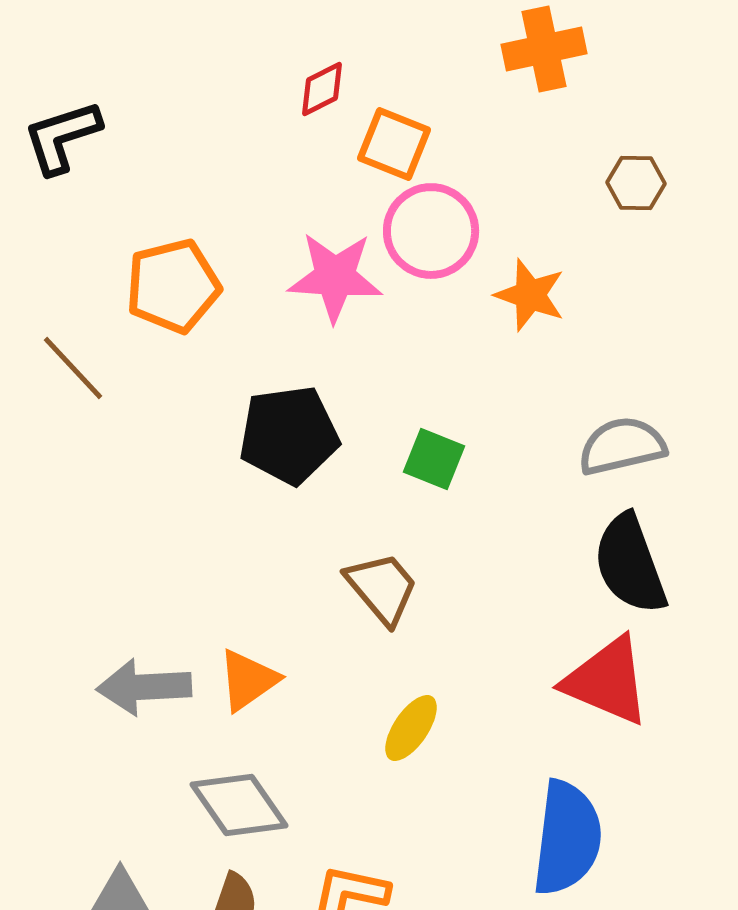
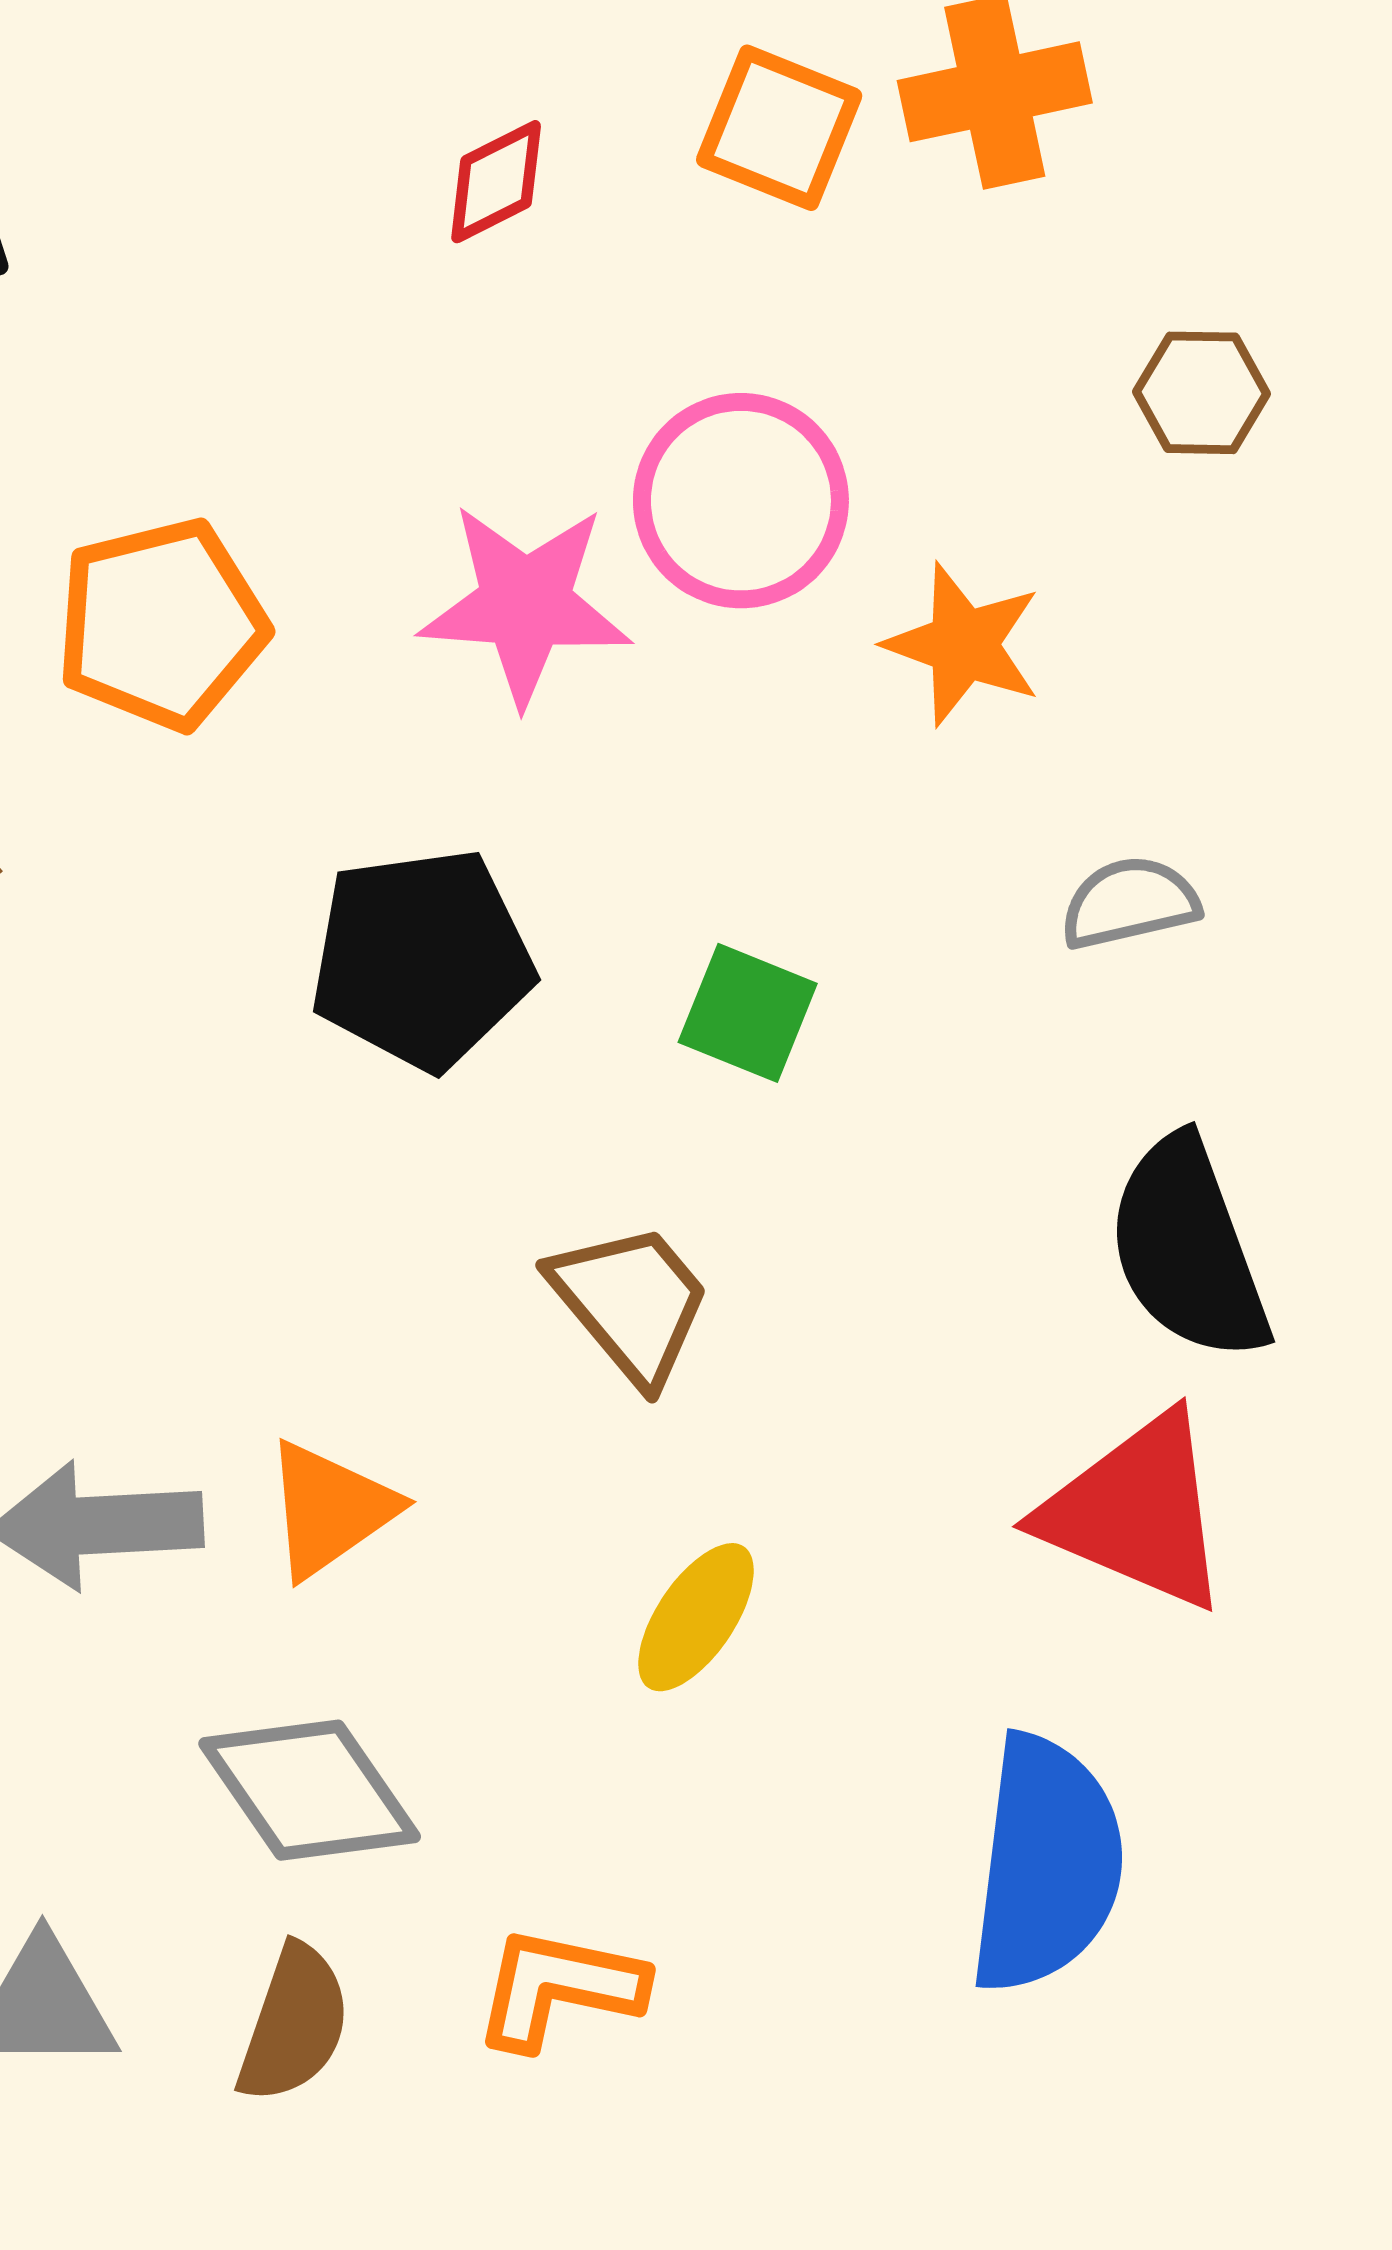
orange square: (394, 144) -> (779, 128), moved
gray semicircle: (622, 446) -> (1130, 903), moved, size x0.7

